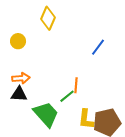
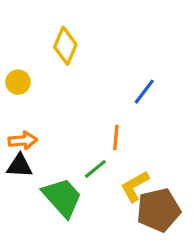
orange line: (76, 85) -> (116, 137), moved
yellow L-shape: (86, 119) -> (135, 186), moved, turned 55

